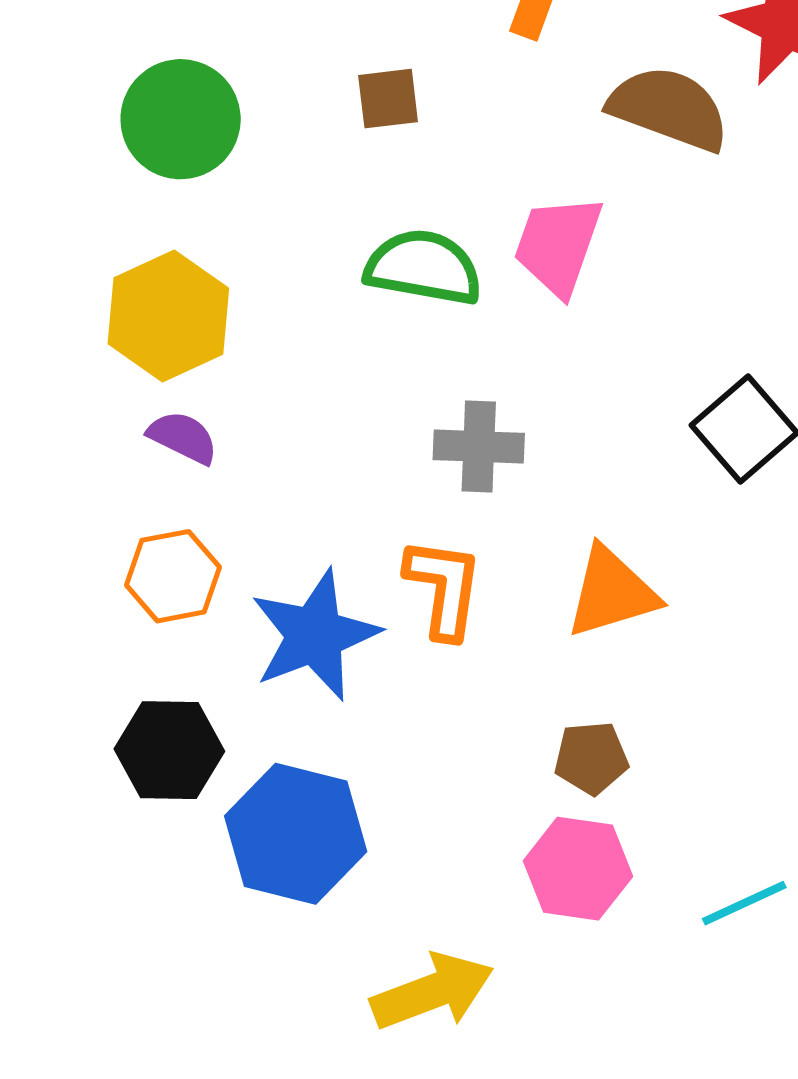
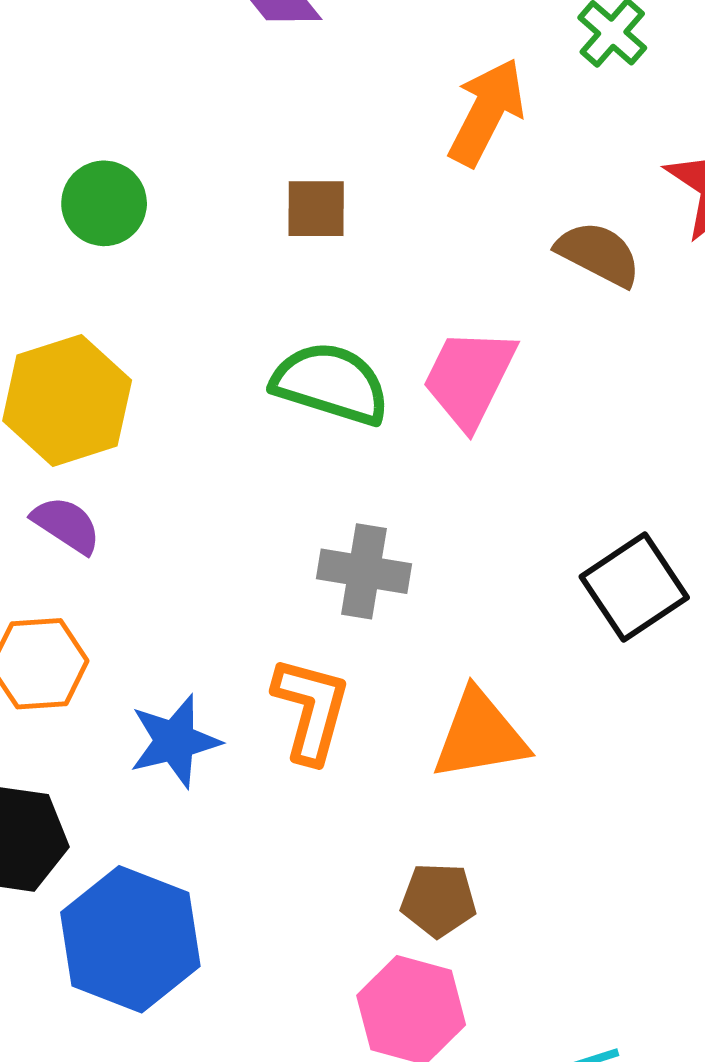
brown semicircle: (669, 108) -> (598, 254), size x0.7
green circle: (181, 119) -> (104, 203), size x0.7
blue star: (315, 635) -> (175, 741), size x0.7

